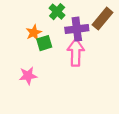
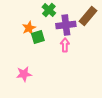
pink arrow: (76, 52) -> (65, 45), size x0.6
pink star: (28, 76) -> (24, 74), moved

